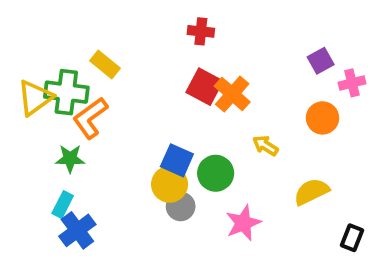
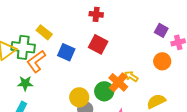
purple square: (321, 61) -> (161, 30), turned -32
orange cross: (232, 94) -> (118, 82), moved
blue square: (177, 160) -> (66, 52), moved

